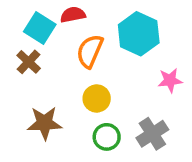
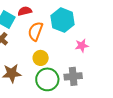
gray cross: (152, 134) -> (73, 76), turned 30
green circle: (107, 137) -> (47, 79), size x1.5

